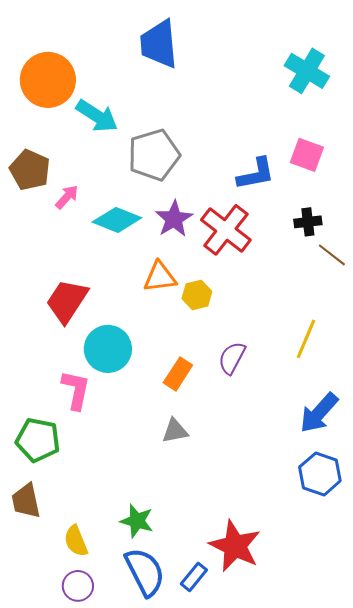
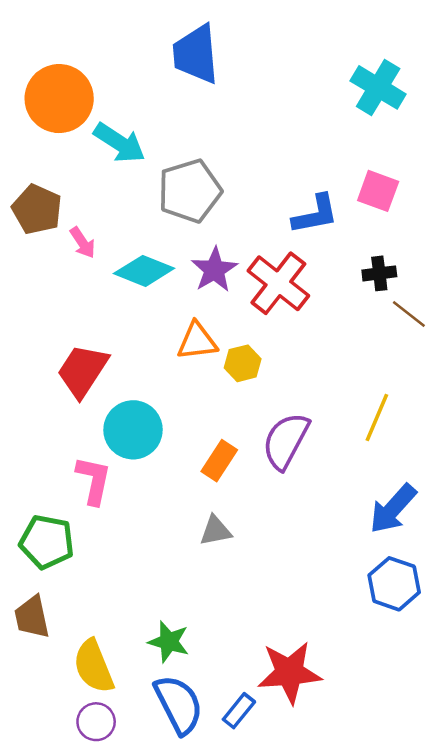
pink arrow: (67, 197) -> (83, 243), turned 104
purple semicircle: (232, 358) -> (286, 441), size x1.4
yellow semicircle: (76, 541) -> (94, 666), size x1.4
red star: (235, 546) -> (289, 672), turned -30

